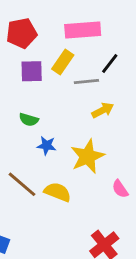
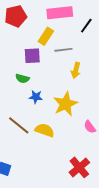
black line: (110, 64) -> (86, 26), moved
purple square: (32, 71) -> (32, 56), moved
yellow arrow: (103, 110) -> (76, 70), turned 133

